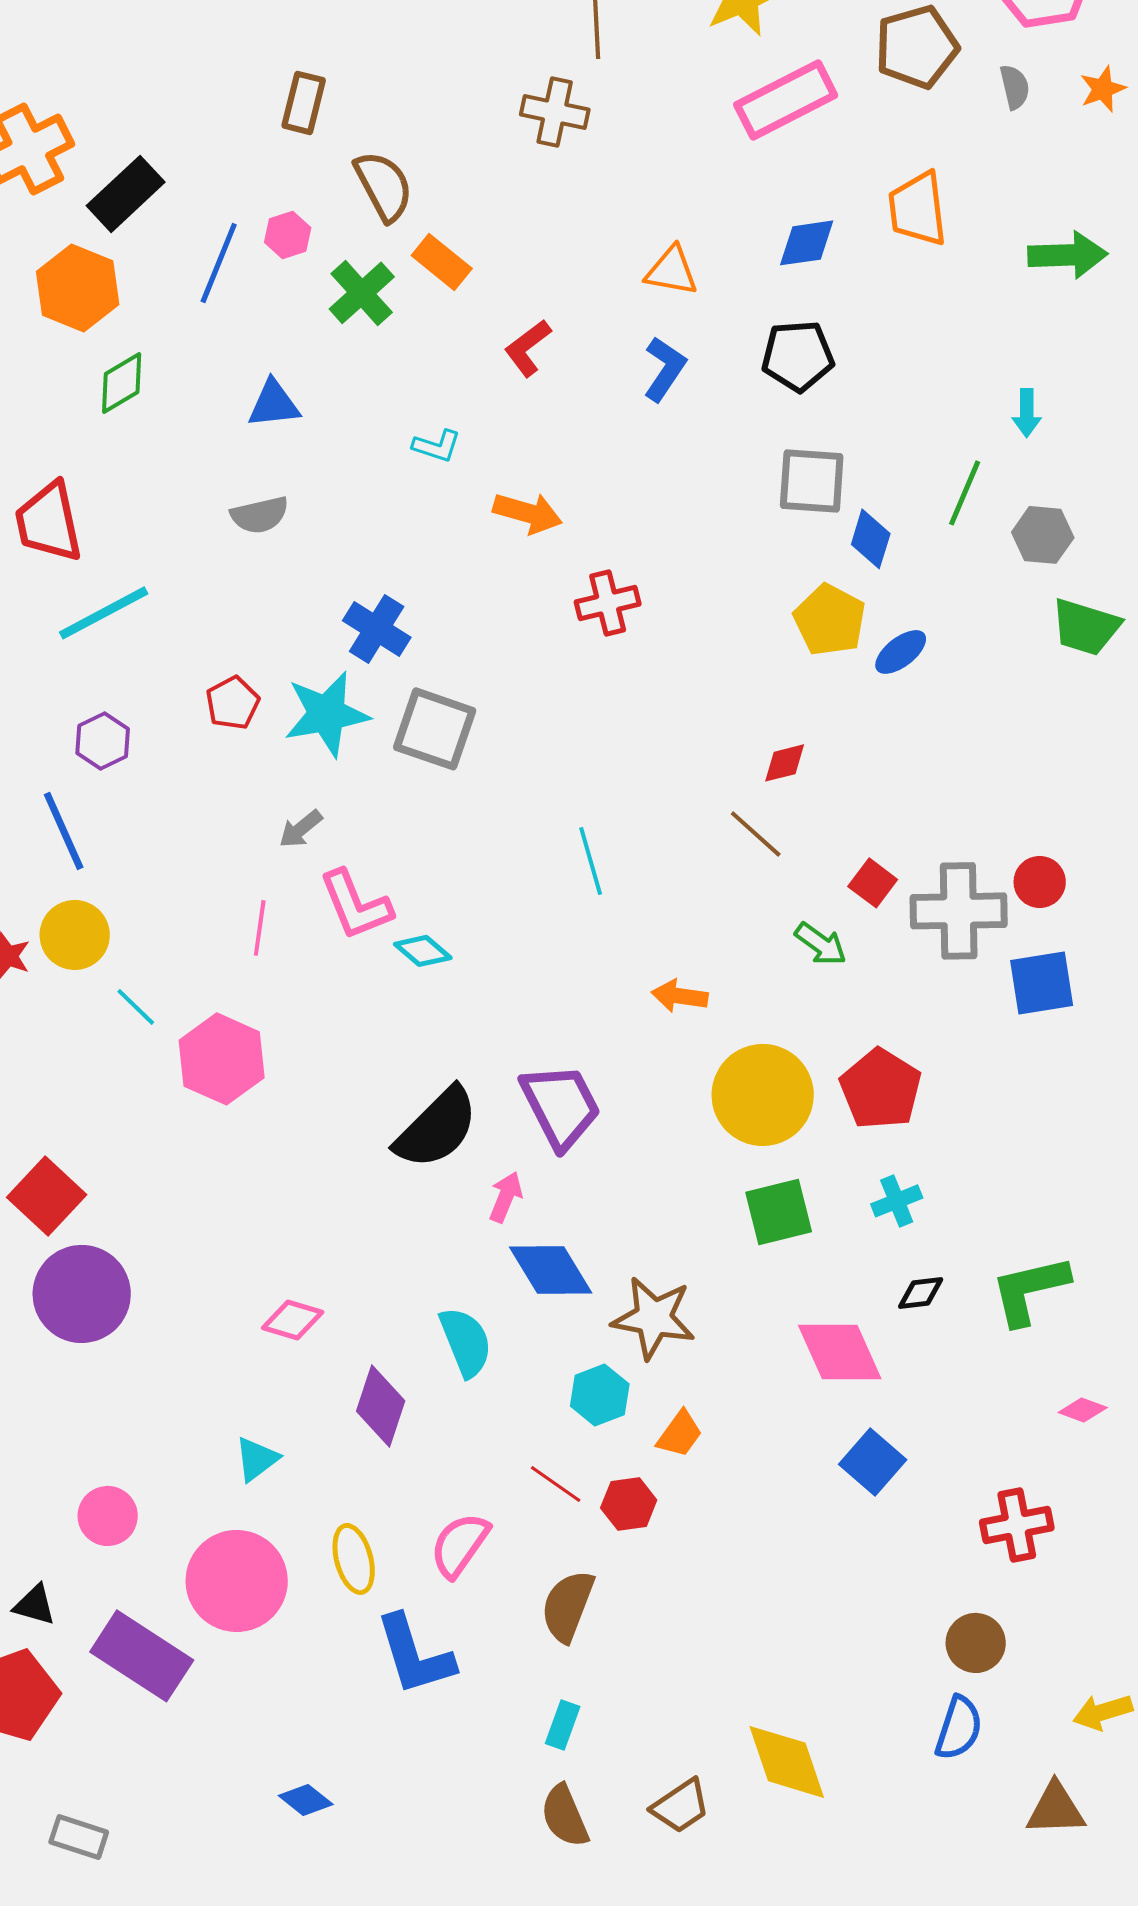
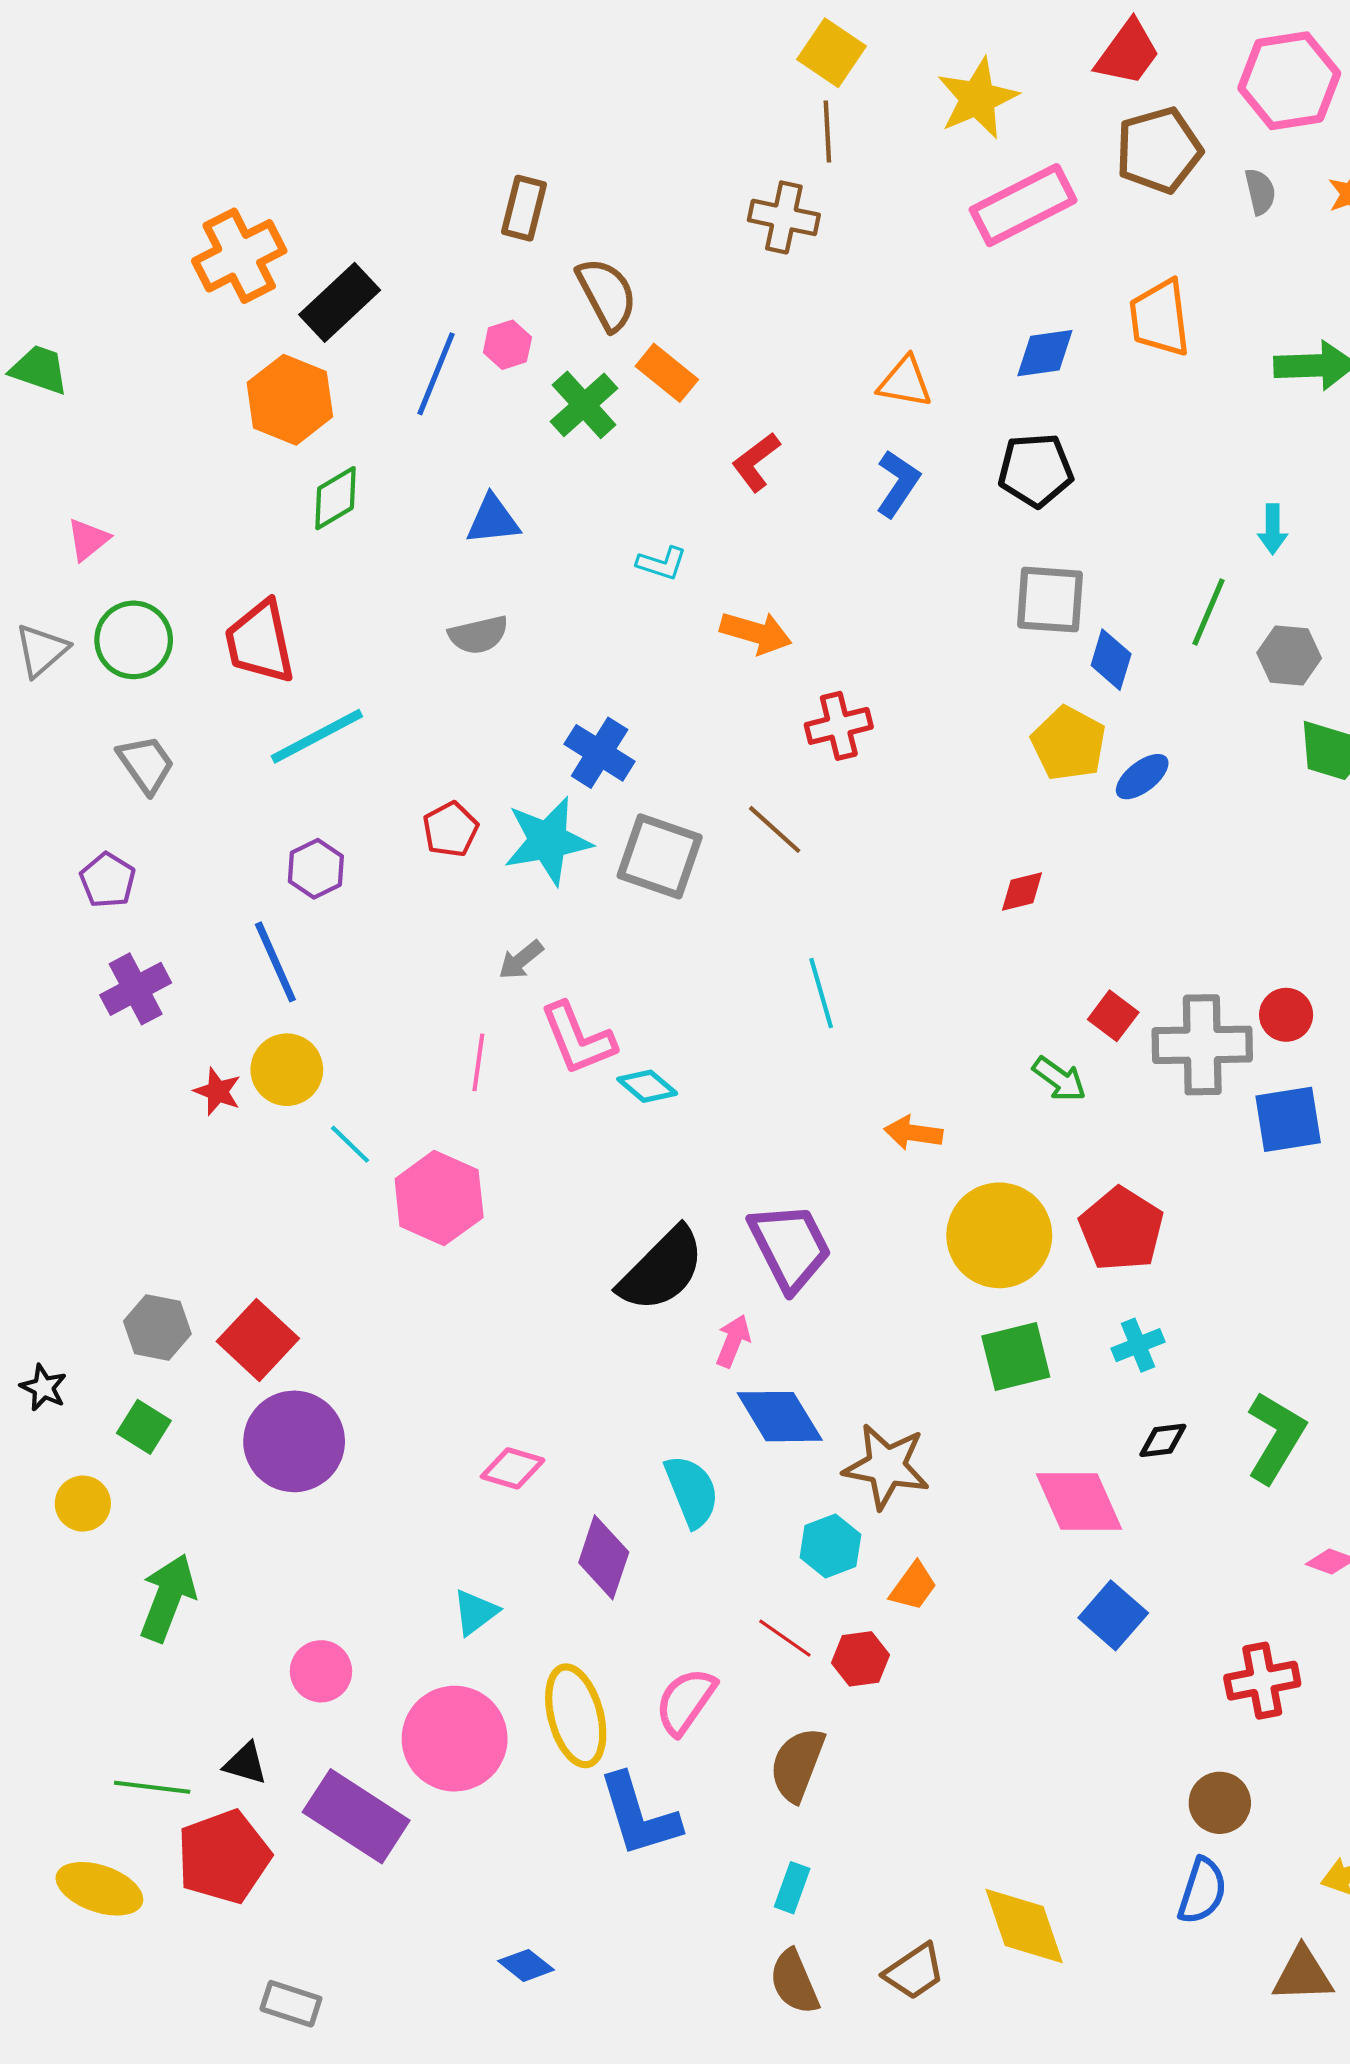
brown line: (756, 834) -> (775, 829), moved
green L-shape: (1030, 1290) -> (1276, 1437), turned 134
yellow ellipse: (354, 1559) -> (576, 1716), size x1.4

